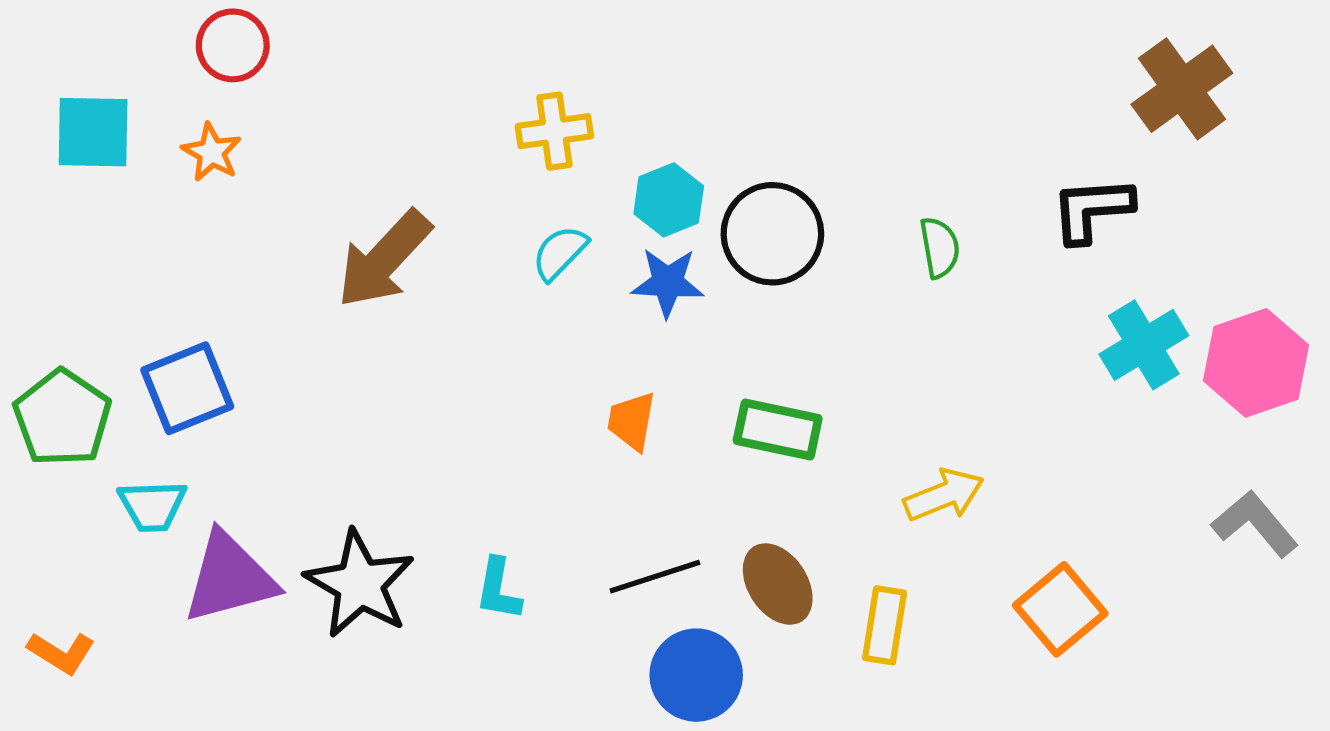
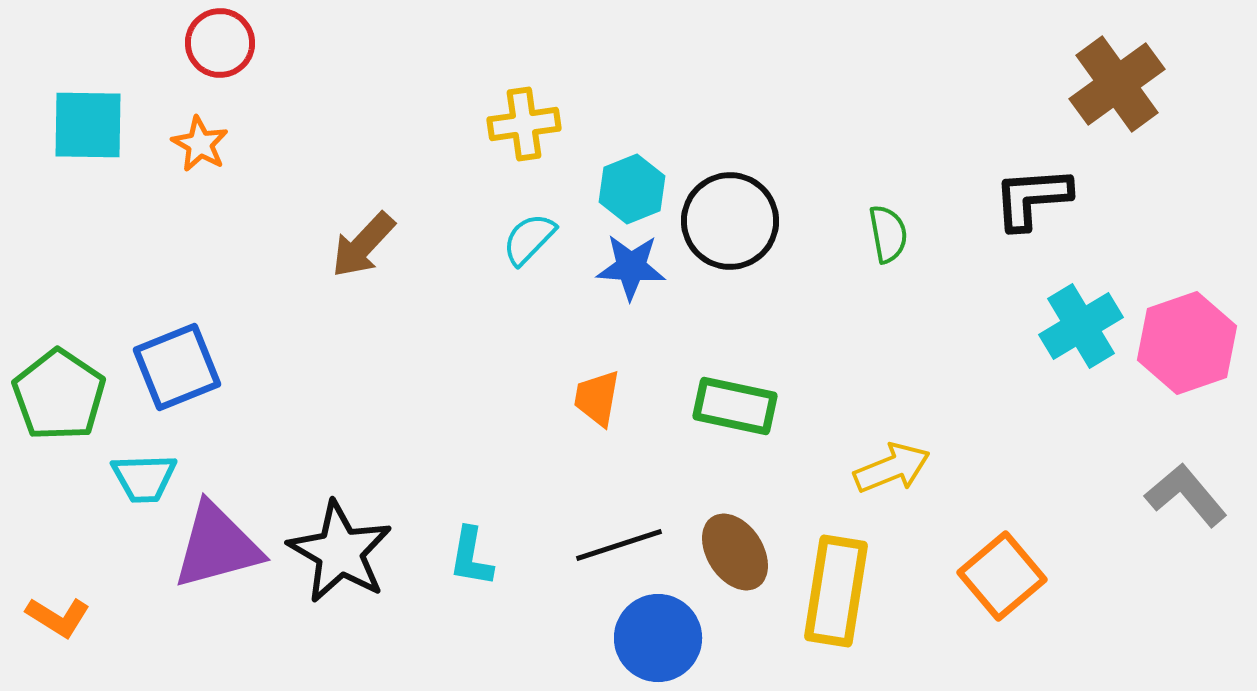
brown arrow: (384, 259) -> (363, 245), size x0.7
yellow rectangle: (885, 625) -> (836, 591), size x1.5

